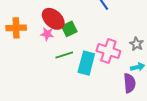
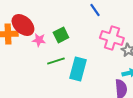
red ellipse: (53, 19) -> (23, 25), moved
pink cross: (108, 51) -> (112, 38), moved

